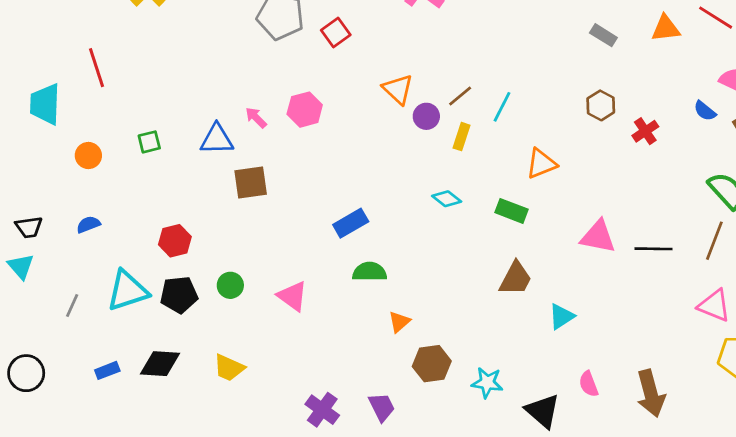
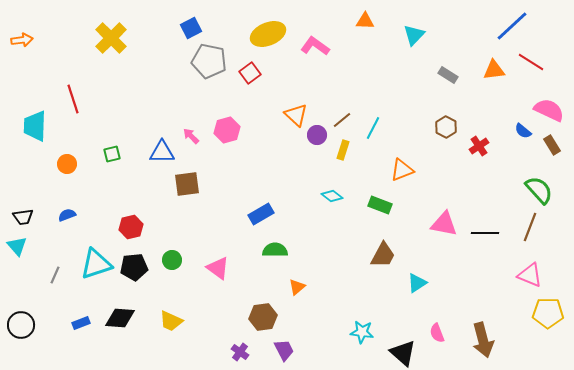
brown hexagon: (432, 364) -> (263, 317), moved
purple cross: (322, 410) -> (240, 352), size x0.7

